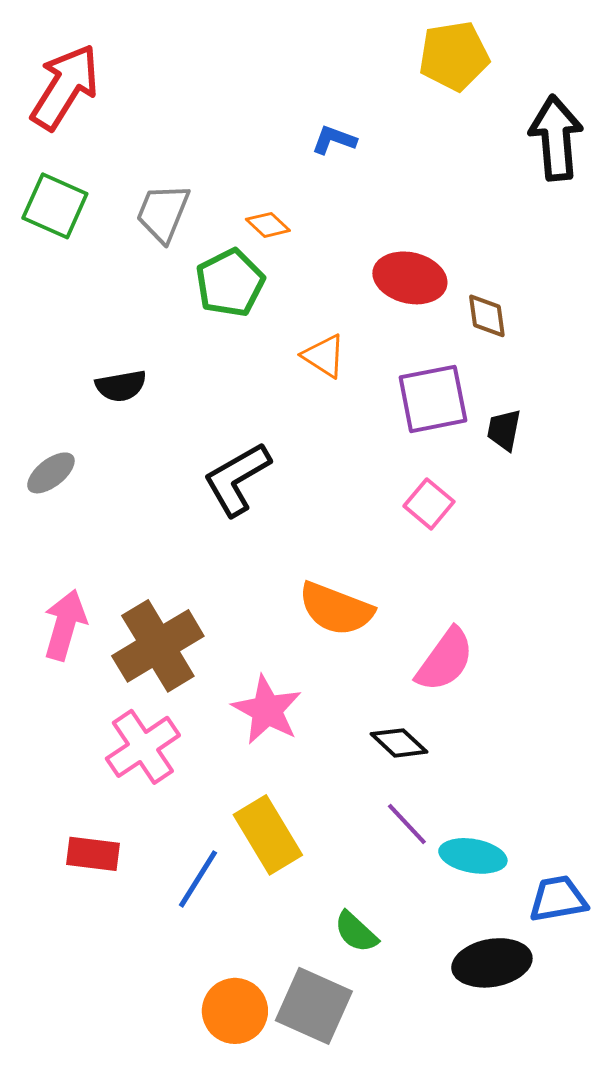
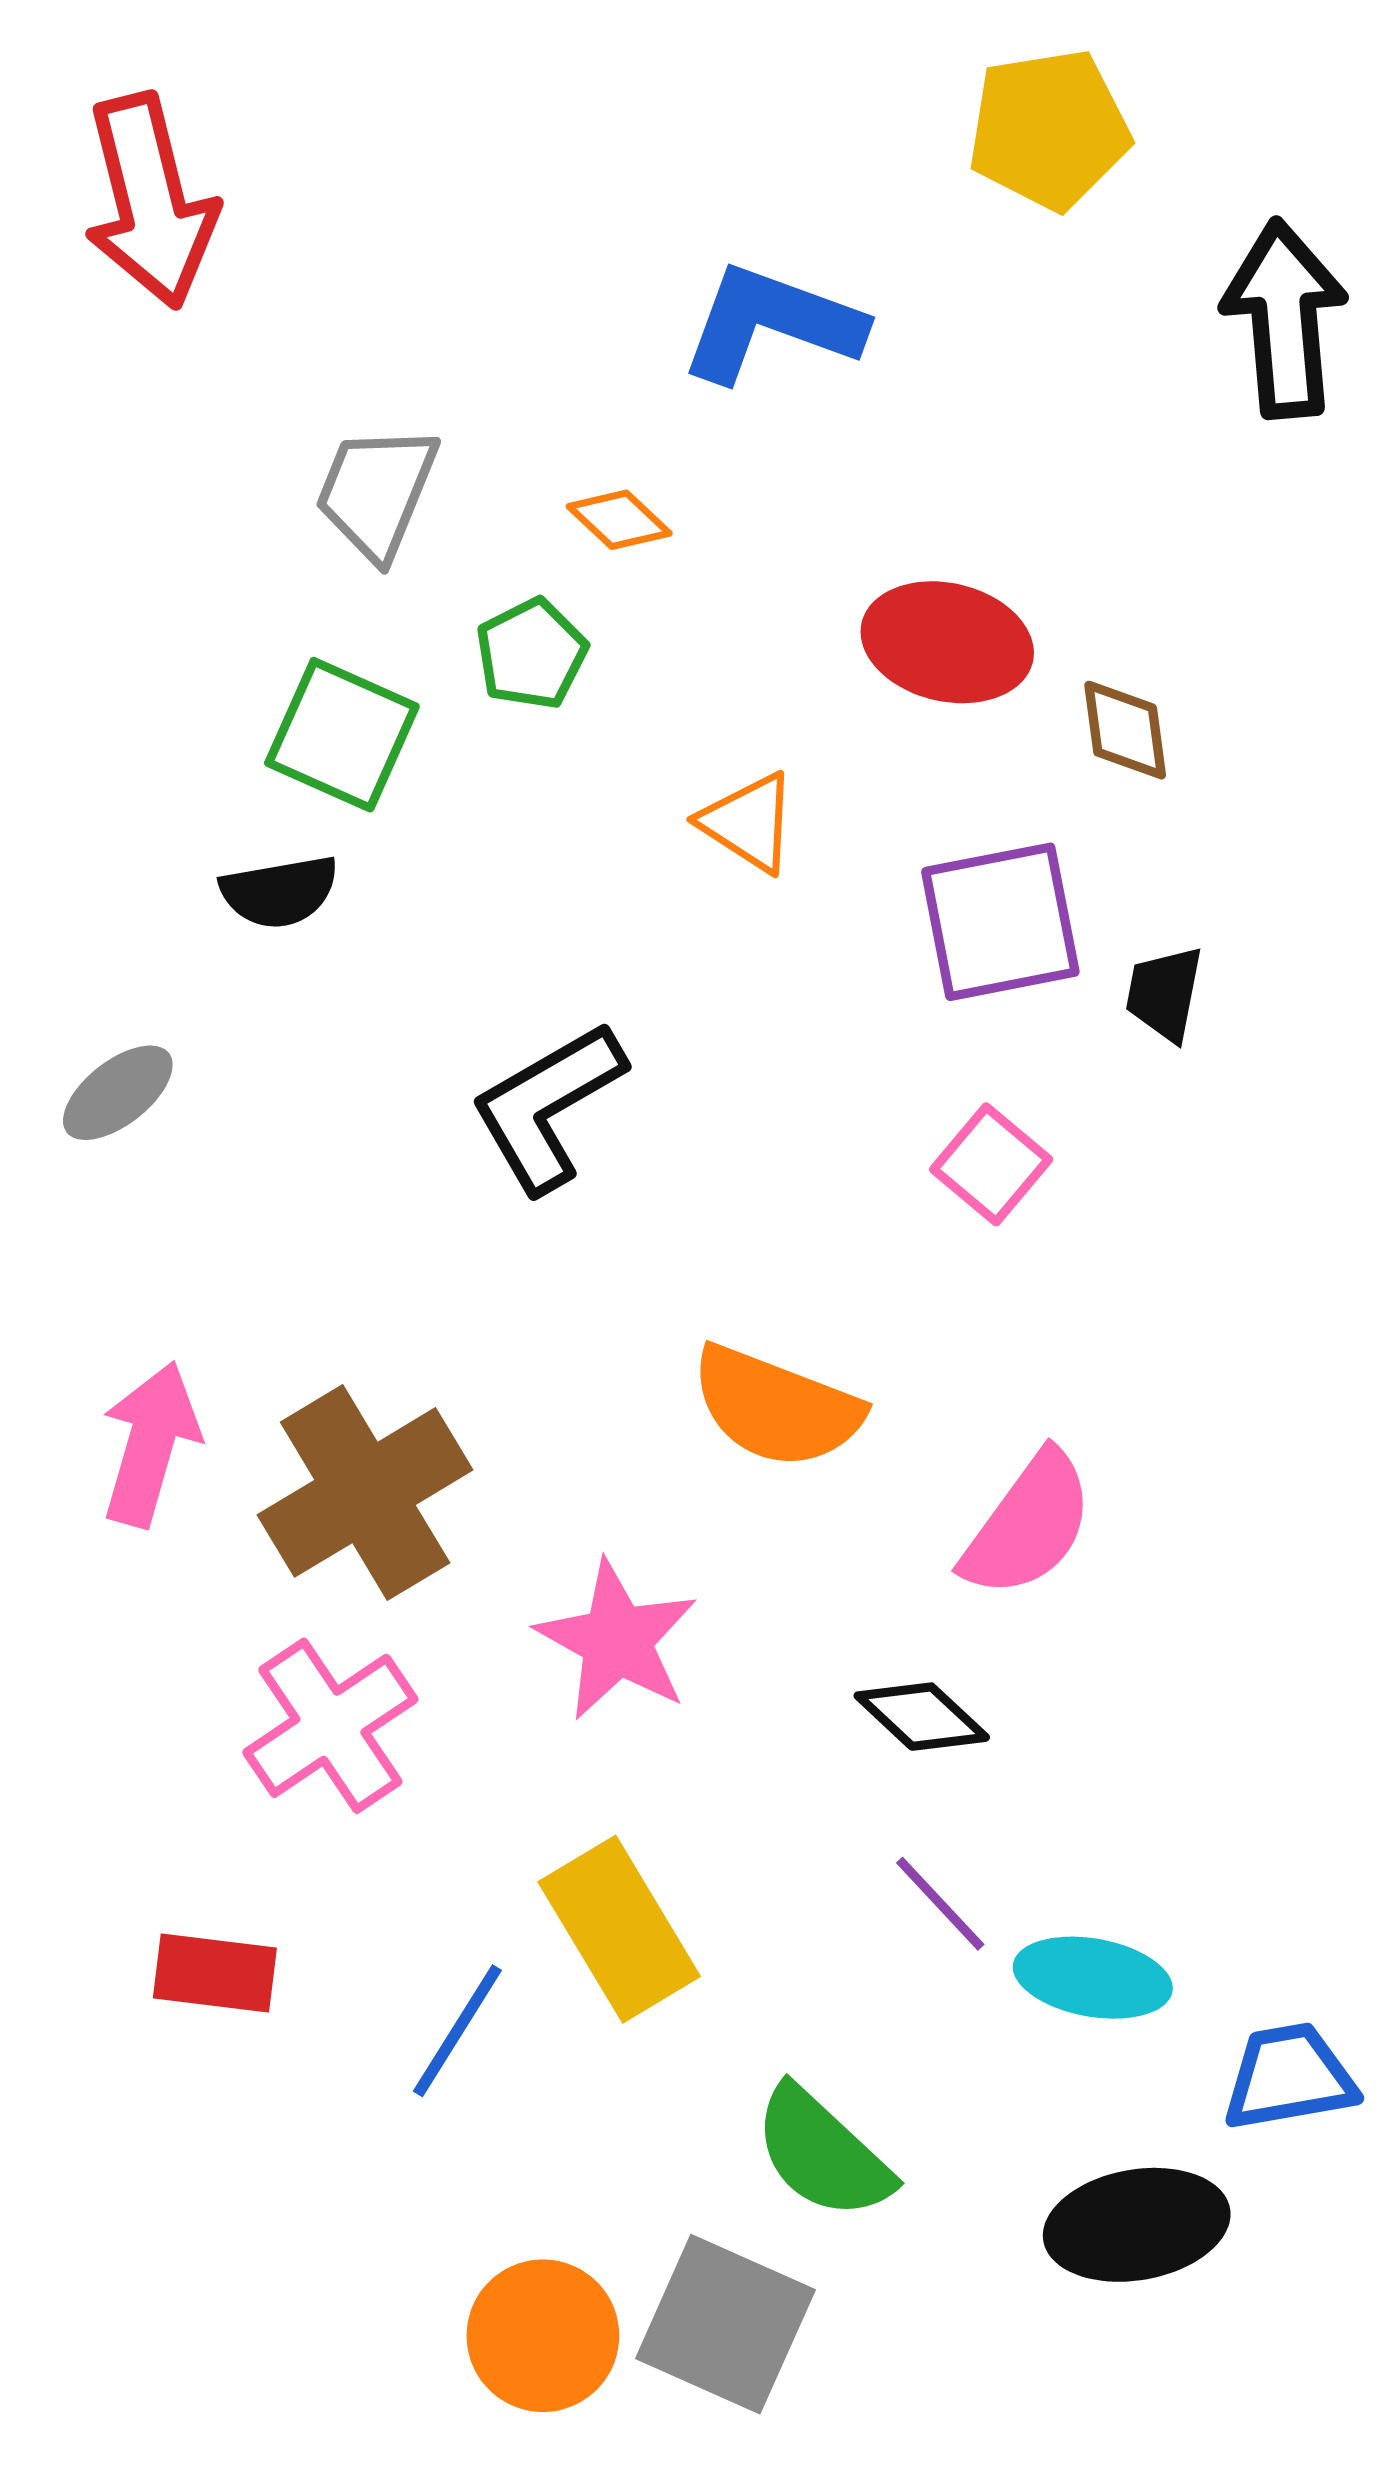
red arrow: (65, 87) -> (150, 201), turned 134
blue L-shape: (334, 140) -> (772, 323), size x1.8
green square: (55, 206) -> (342, 735), moved
green pentagon: (230, 283) -> (531, 654), size x0.7
green semicircle: (356, 932) -> (822, 2153), size x1.4

